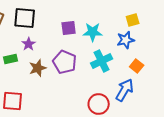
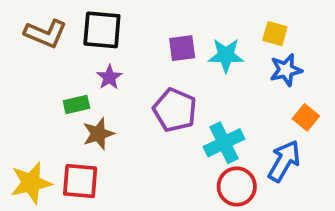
yellow square: (133, 20) -> (275, 34), moved, turned 32
cyan cross: (102, 61) -> (224, 143), moved
brown star: (38, 68) -> (98, 134), moved

